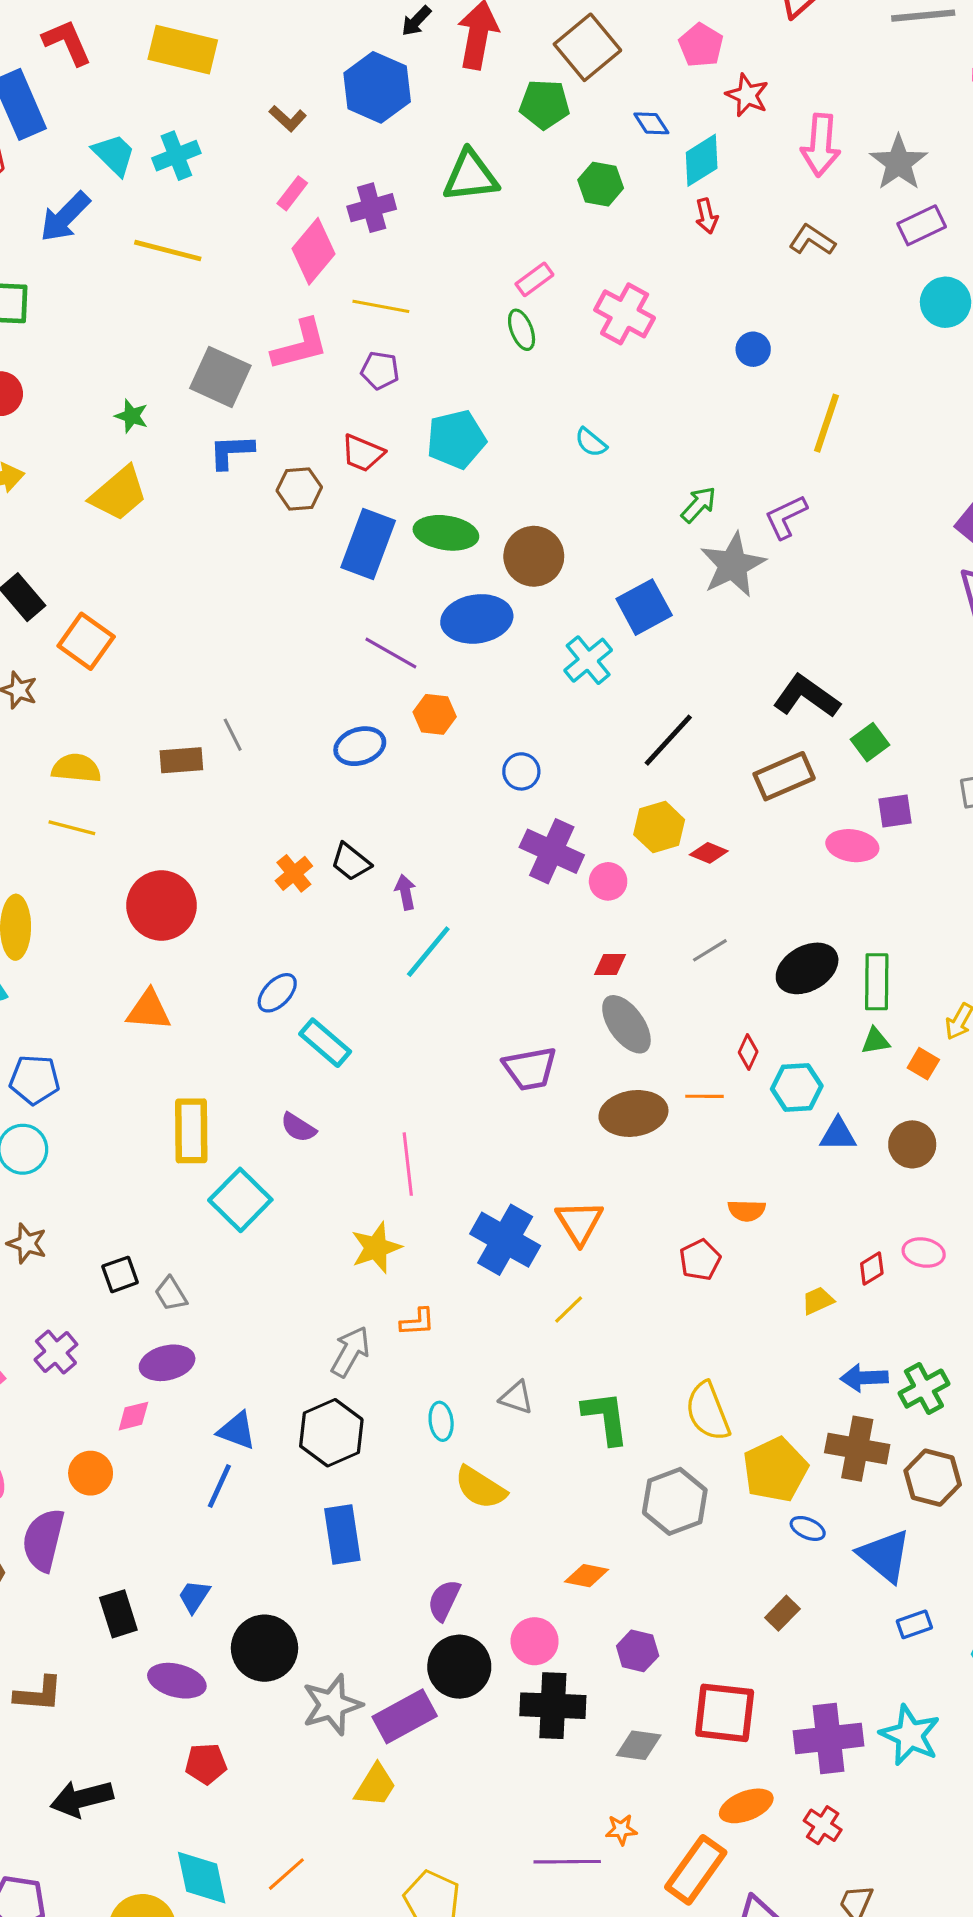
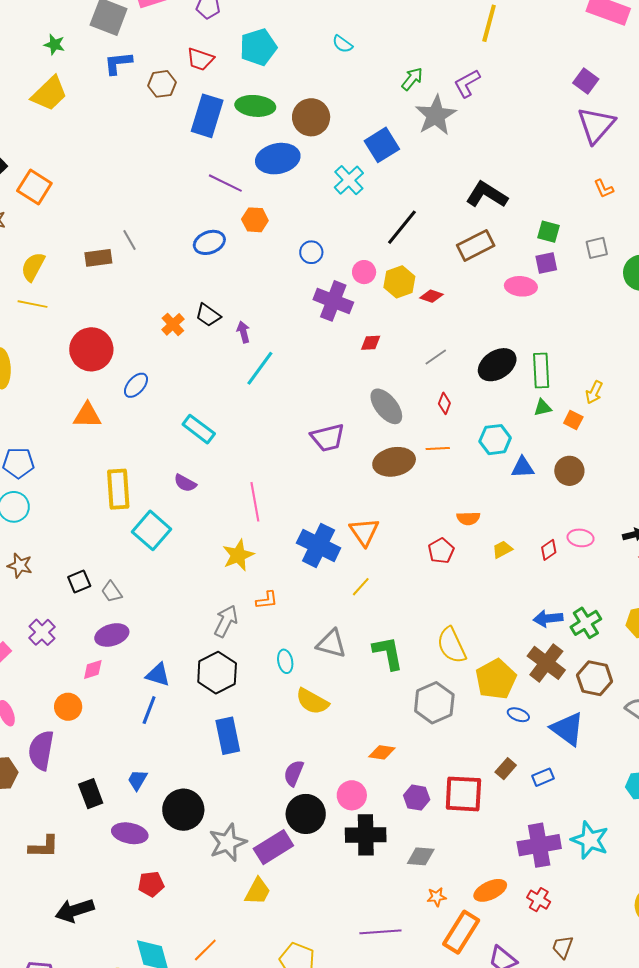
green square: (870, 742) -> (549, 232), moved, turned -35
yellow semicircle: (76, 768) -> (33, 267), turned -64
pink circle: (608, 881) -> (364, 272), moved
red diamond: (610, 964) -> (371, 343), moved
blue ellipse: (277, 993) -> (136, 385), moved
red diamond: (748, 1052) -> (444, 403), moved
yellow trapezoid: (818, 1301) -> (502, 549), moved
gray triangle: (516, 1397) -> (331, 644), size x1.4
brown cross: (857, 1449) -> (546, 663), turned 30
blue rectangle: (914, 1624) -> (543, 777), moved
red square: (725, 1713) -> (463, 794), moved
orange star: (621, 1830) -> (437, 897), moved

